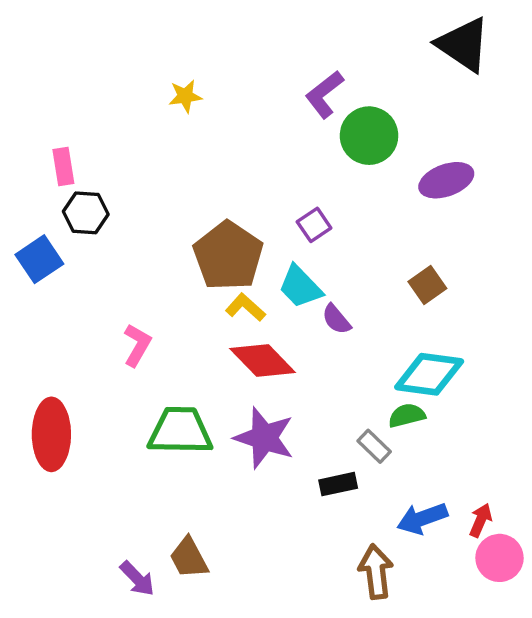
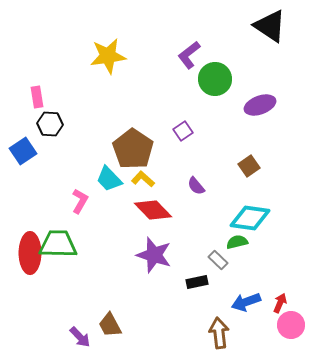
yellow star: (185, 96) -> (108, 56), size x1.8
cyan trapezoid: (300, 287) -> (109, 179), moved
green trapezoid: (180, 431) -> (58, 244), moved

